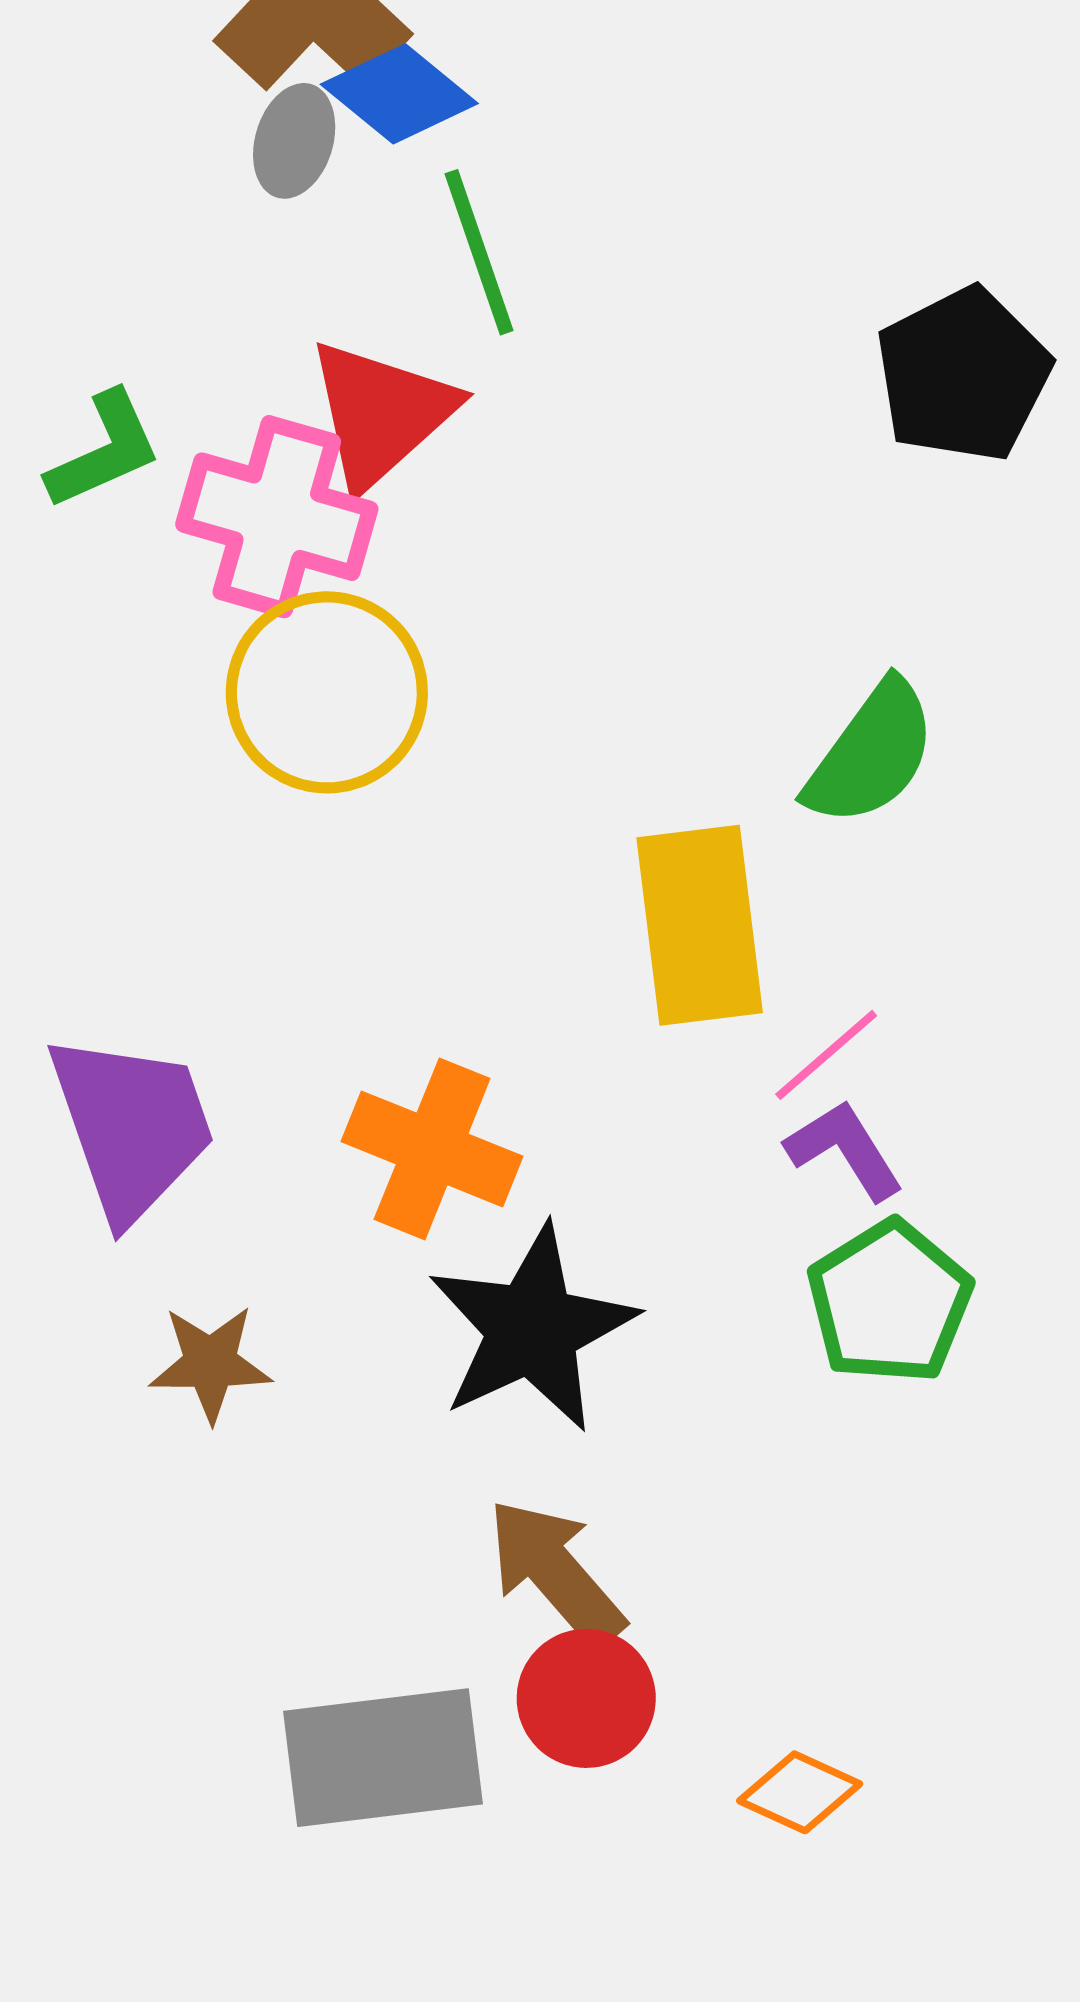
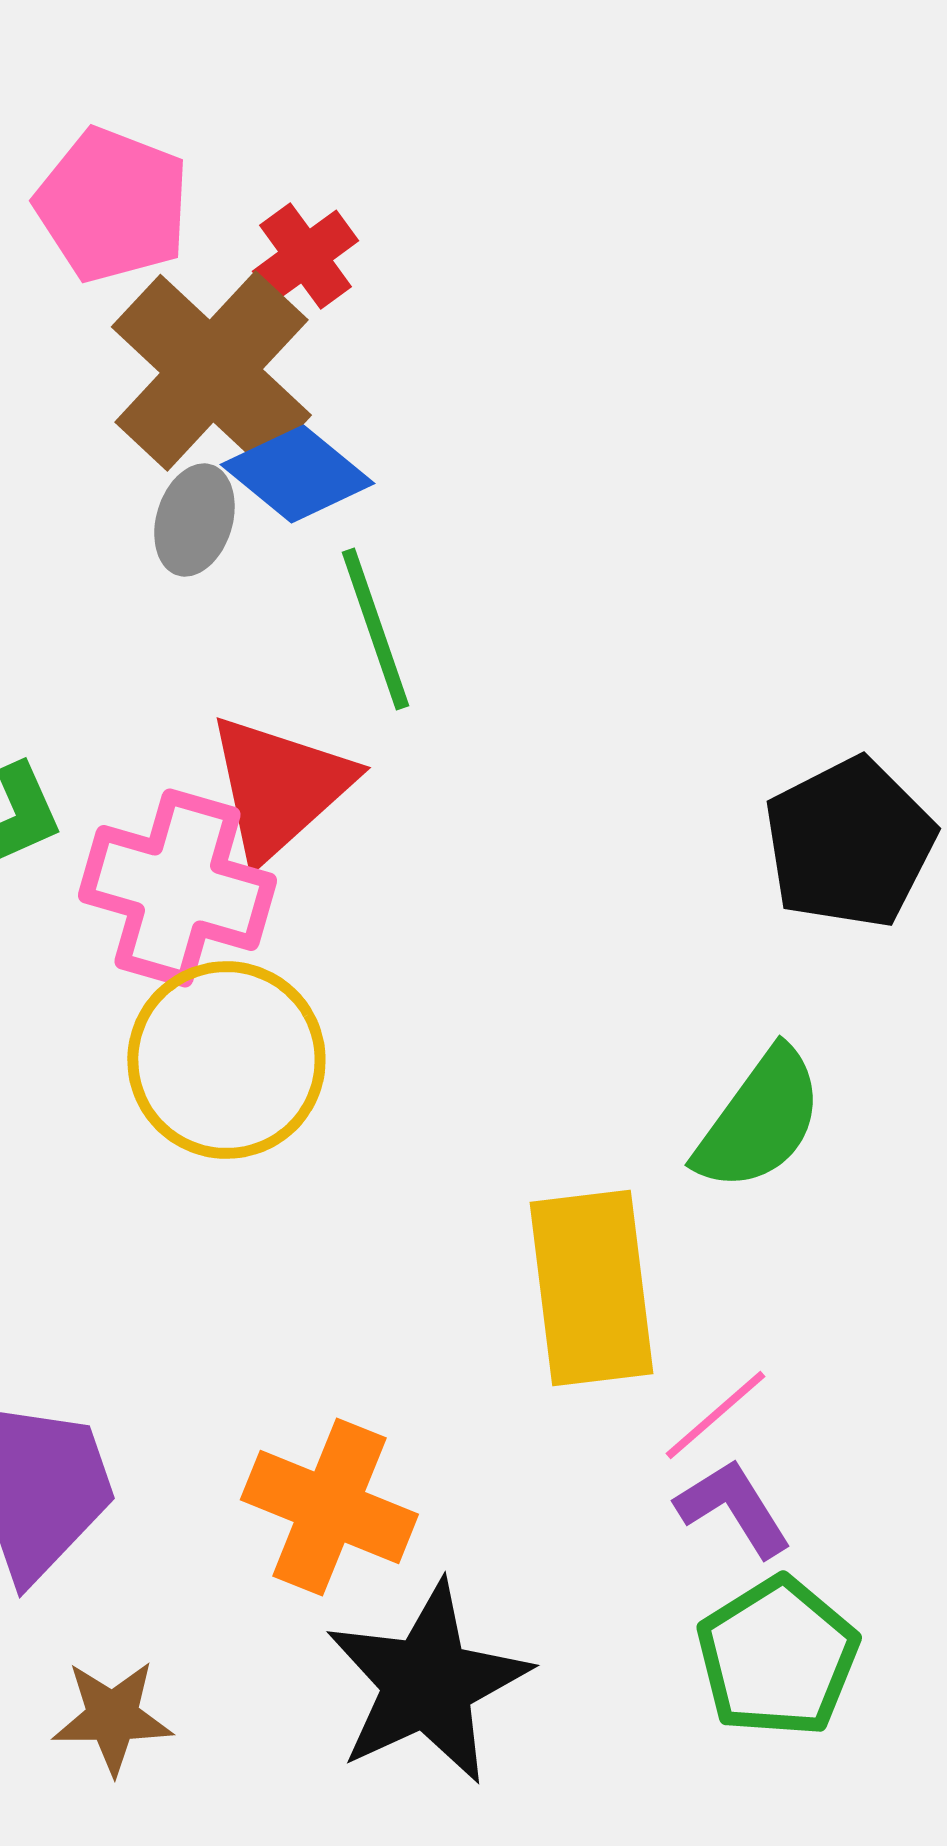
black pentagon: (963, 375) -> (849, 843), moved

